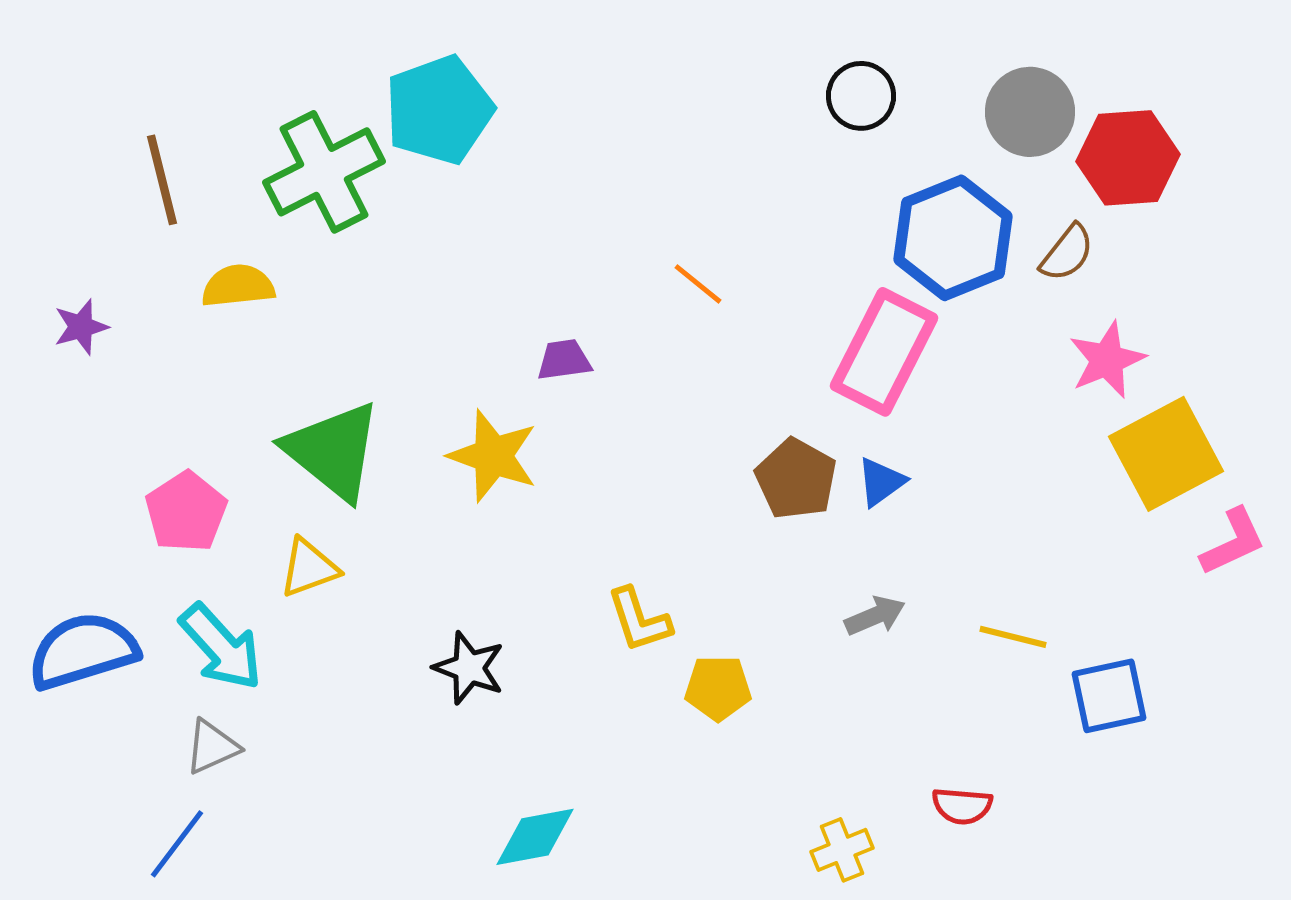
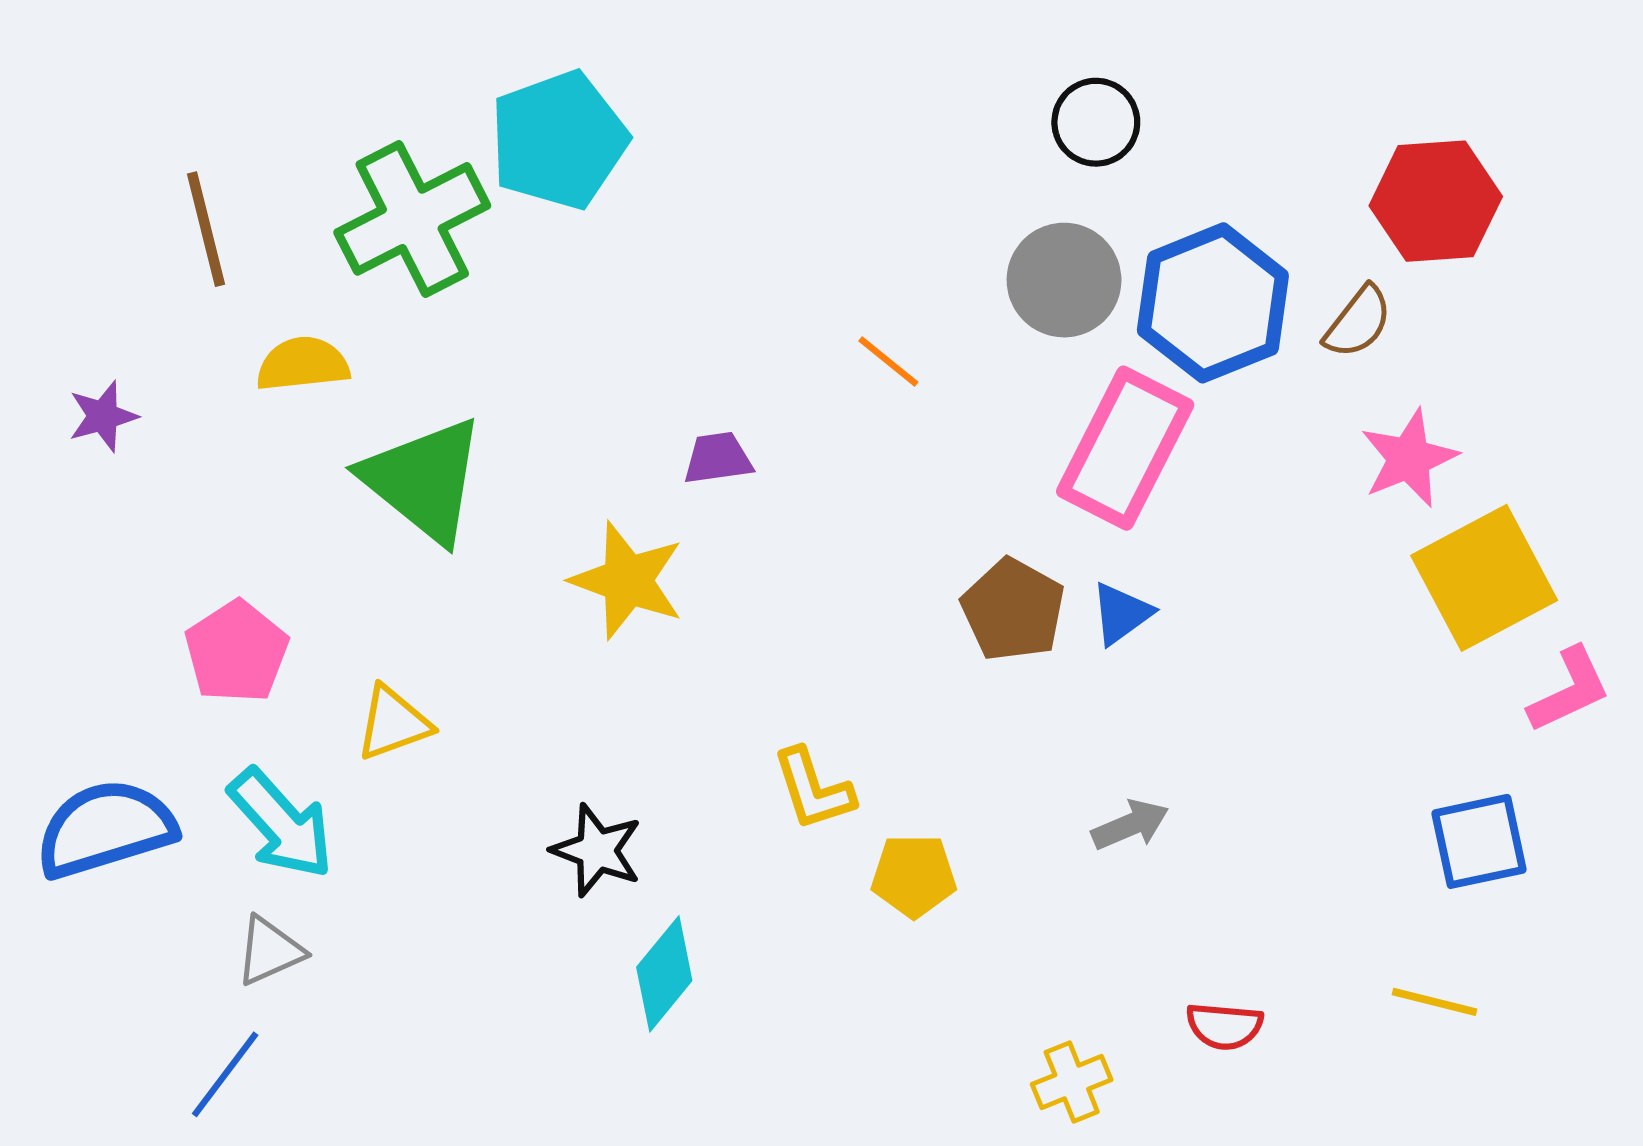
gray circle: (1030, 112) -> (1064, 280), moved
green triangle: (333, 451) -> (424, 480), moved
gray arrow: (875, 616) -> (1130, 825), moved
yellow line: (1013, 637) -> (1434, 1002), moved
blue square: (1109, 696) -> (1479, 841), moved
cyan diamond: (535, 837) -> (664, 974), moved, turned -40

